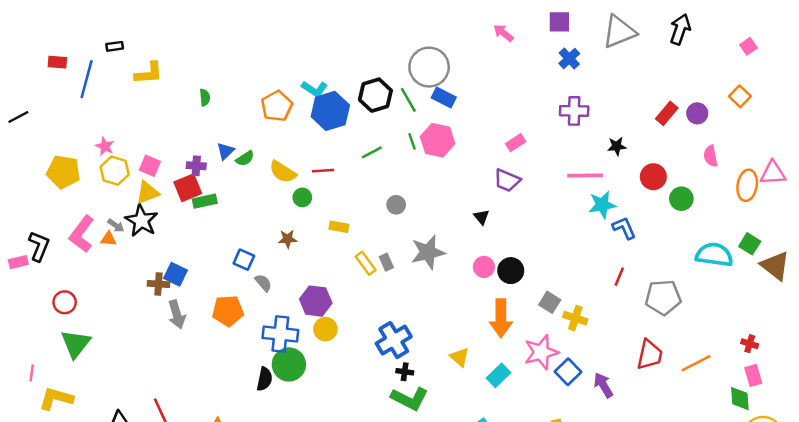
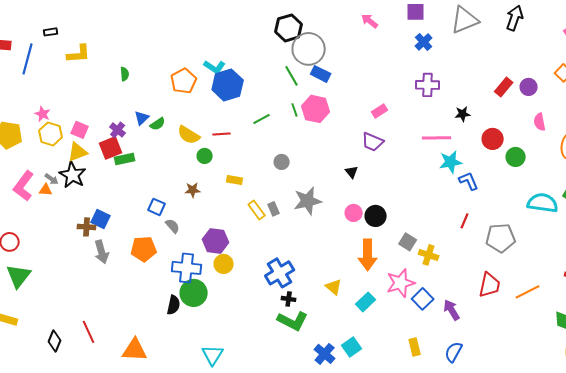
black hexagon: (375, 95) -> (289, 28), moved
purple cross: (196, 166) -> (118, 130), turned 35

